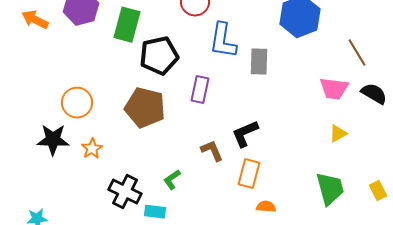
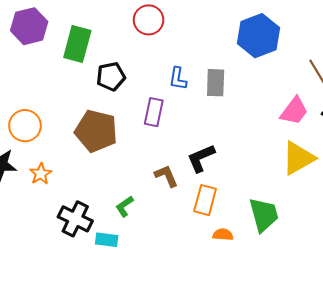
blue L-shape: (223, 41) -> (178, 79), moved, size x0.6
black pentagon: (159, 56) -> (111, 76), size x0.7
pink trapezoid: (334, 89) -> (294, 111), turned -60
yellow triangle: (338, 134) -> (298, 158), size x1.8
green trapezoid: (330, 189) -> (264, 215), moved

